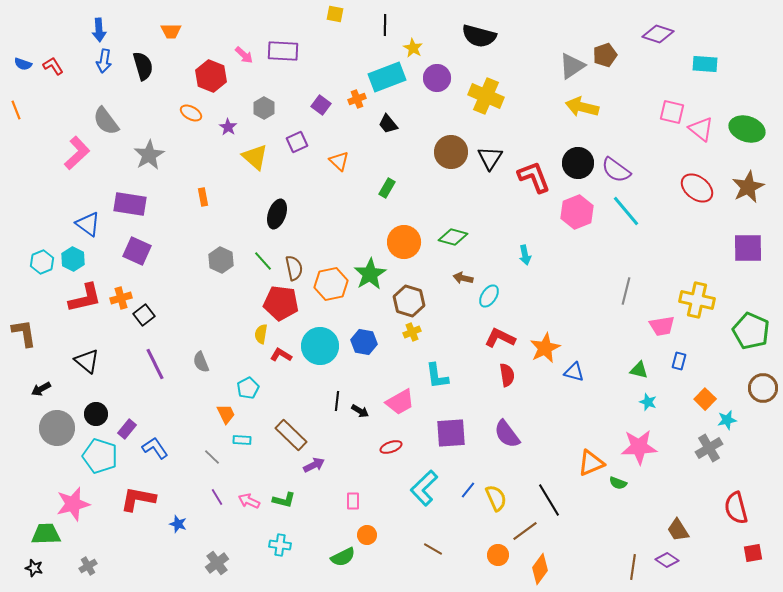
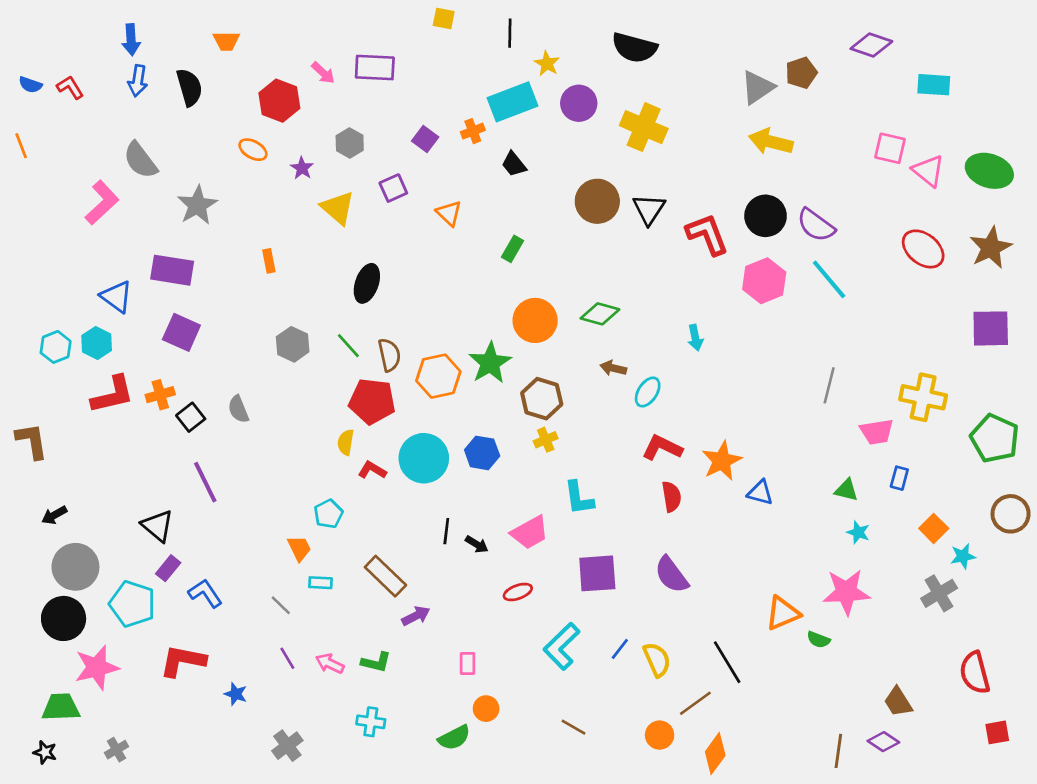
black triangle: (87, 361) -> (158, 526), moved
gray semicircle: (201, 362) -> (238, 409), moved
black circle: (96, 414) -> (64, 618), moved, size x1.4

